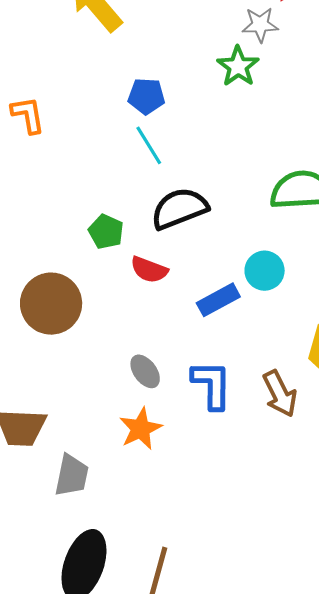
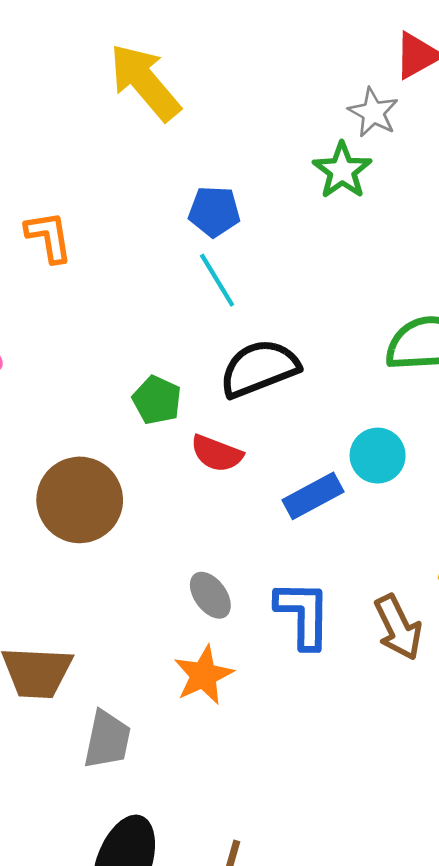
gray star: (260, 25) -> (373, 112), turned 30

